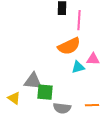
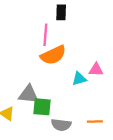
pink line: (79, 20) -> (45, 35), moved
orange semicircle: (69, 46) -> (53, 55), moved

